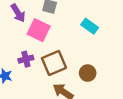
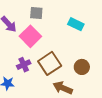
pink square: (39, 30) -> (30, 36), turned 30

